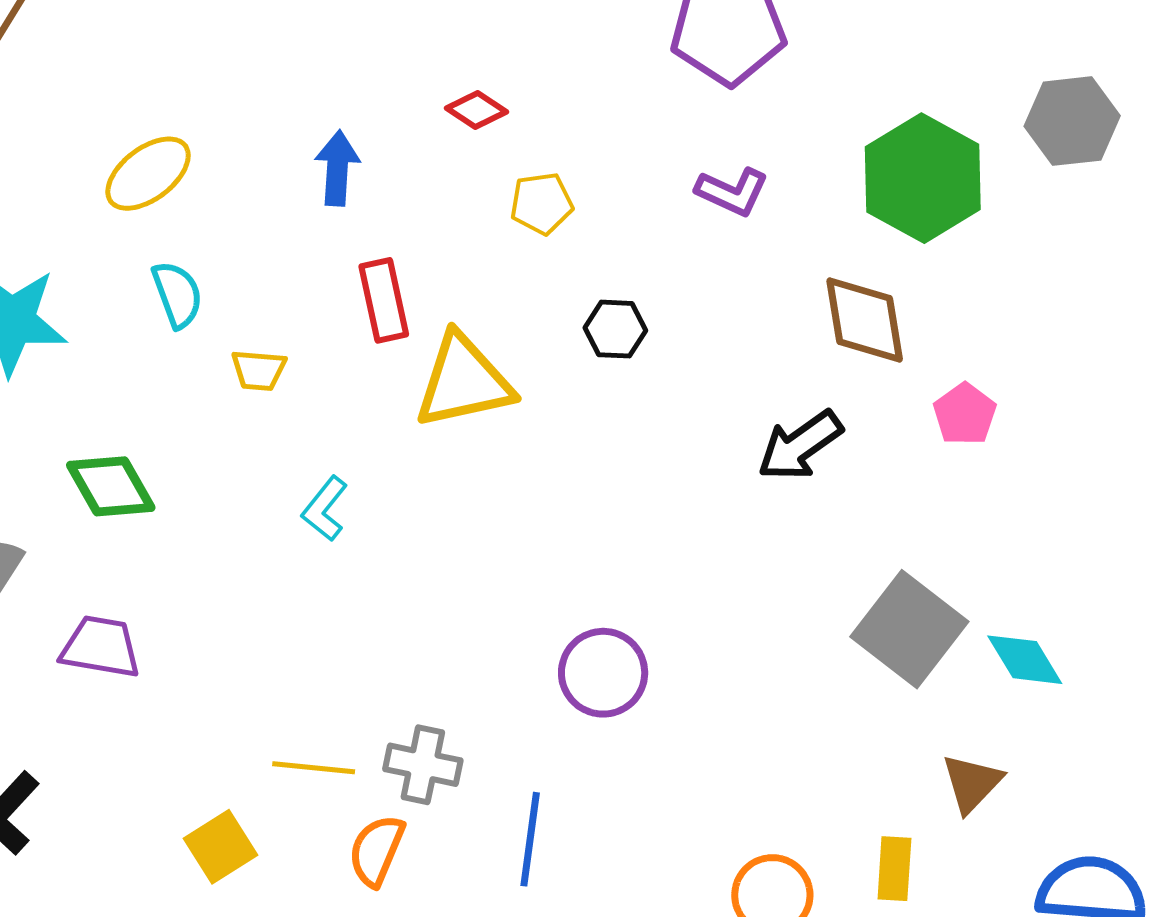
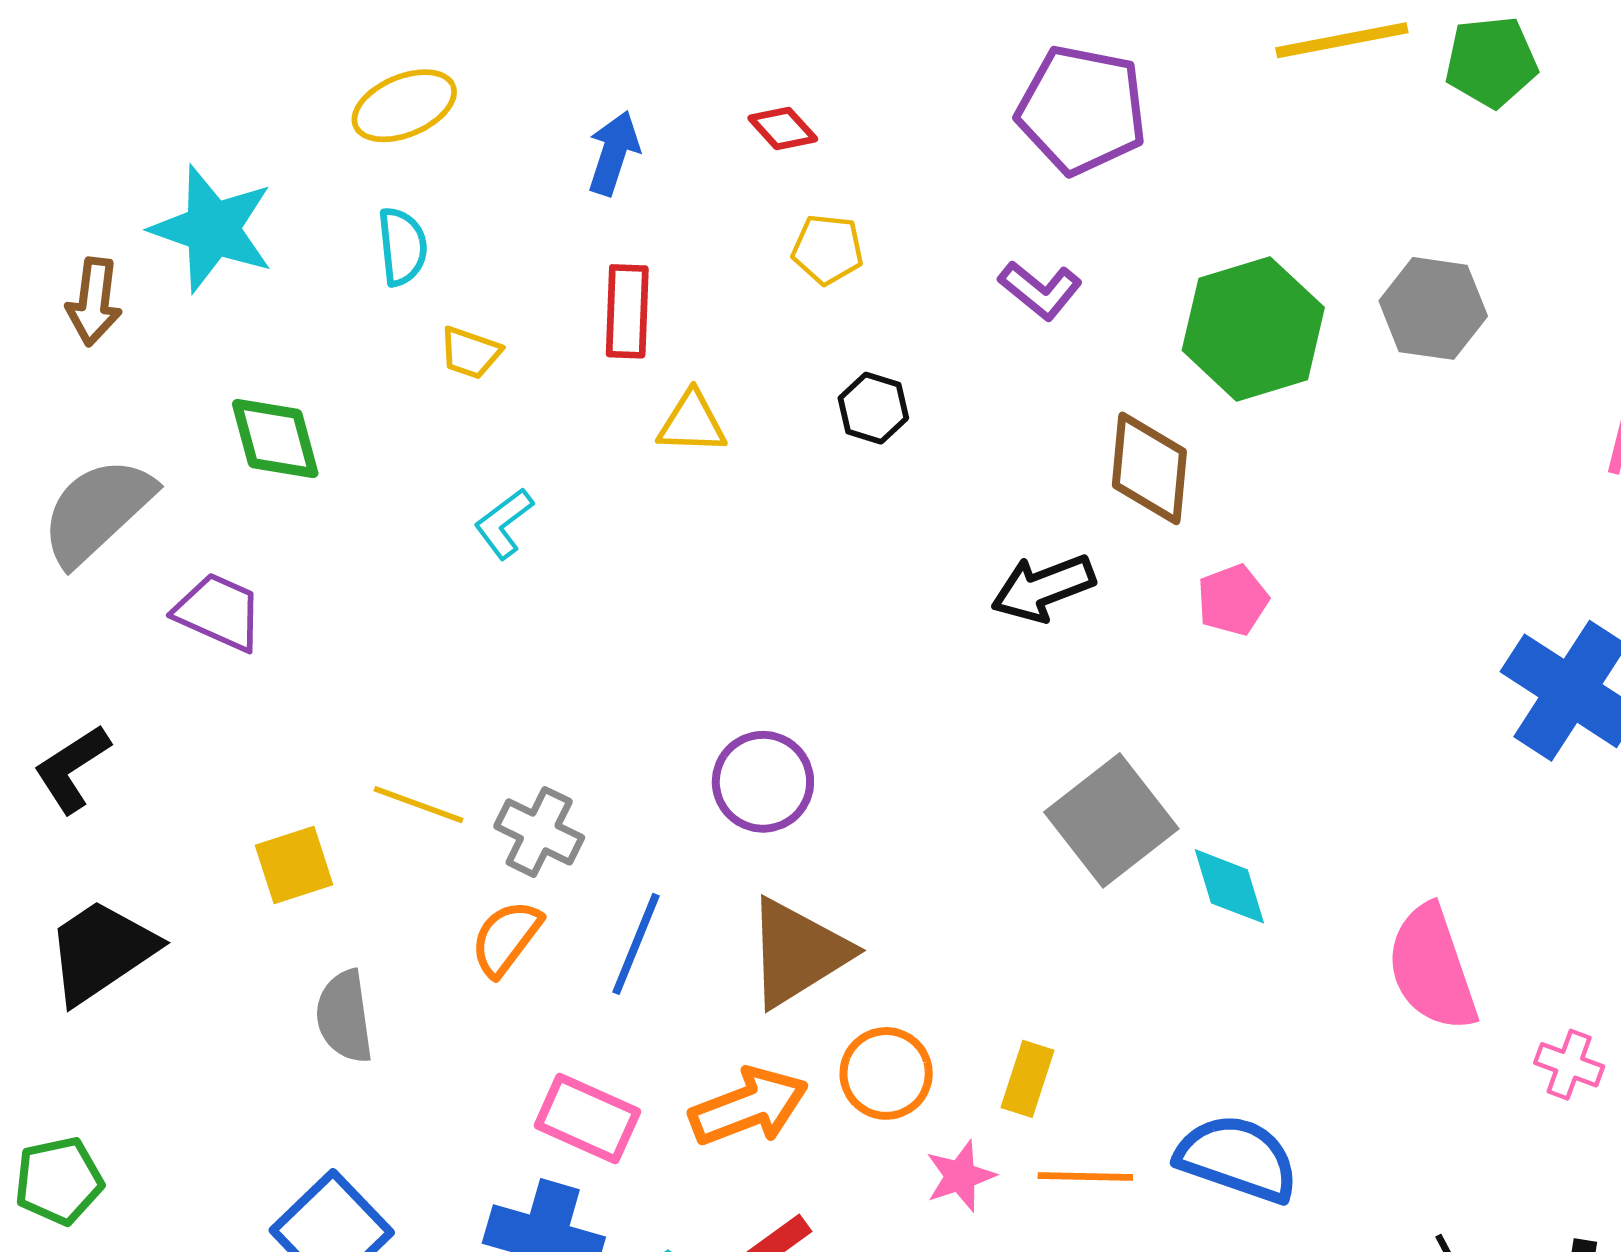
yellow triangle: (464, 381) -> (692, 423), size x0.6
brown triangle: (972, 783) -> (798, 953), moved, size x1.6
orange semicircle: (377, 850) -> (506, 938), moved

